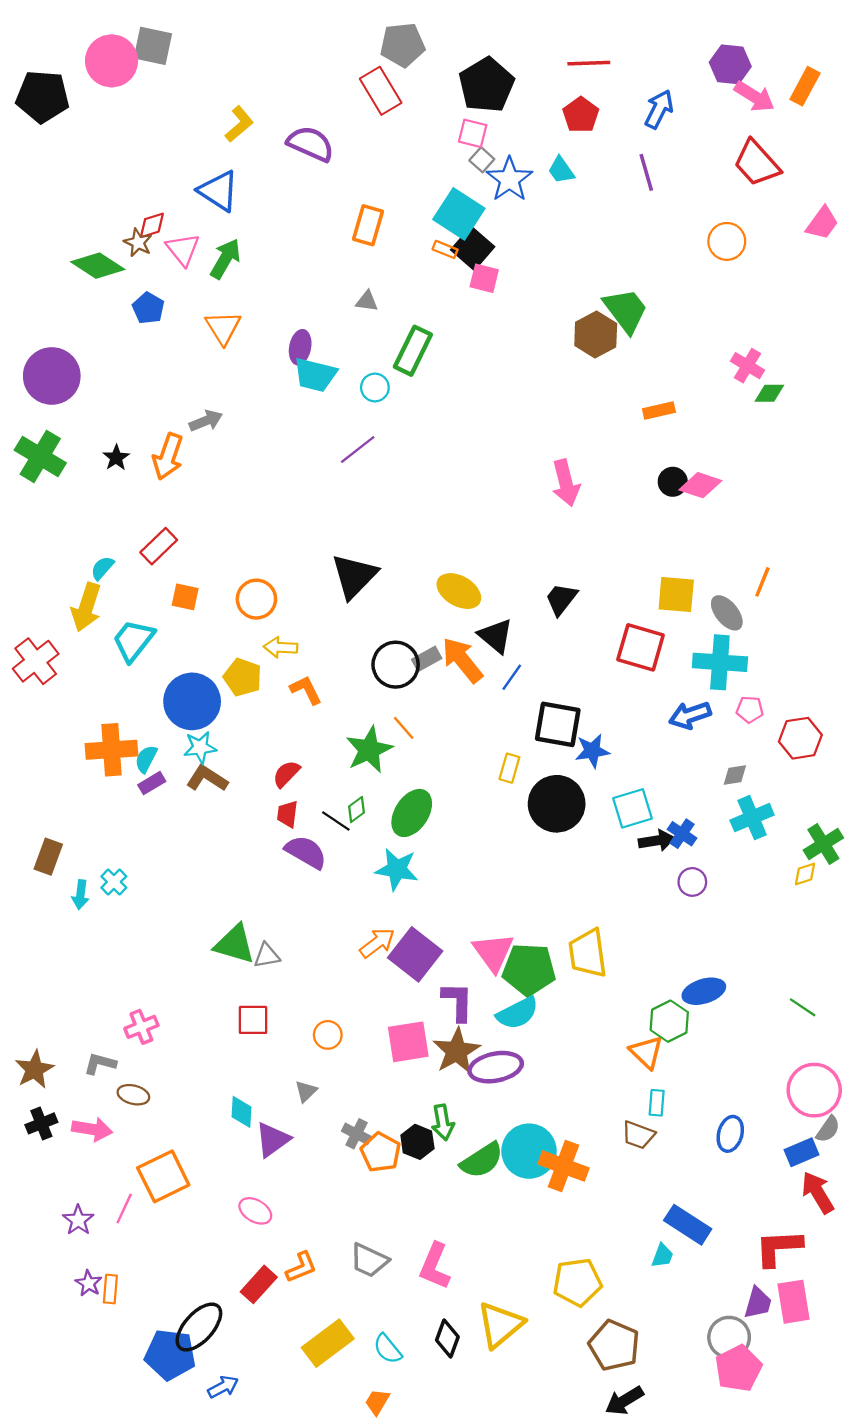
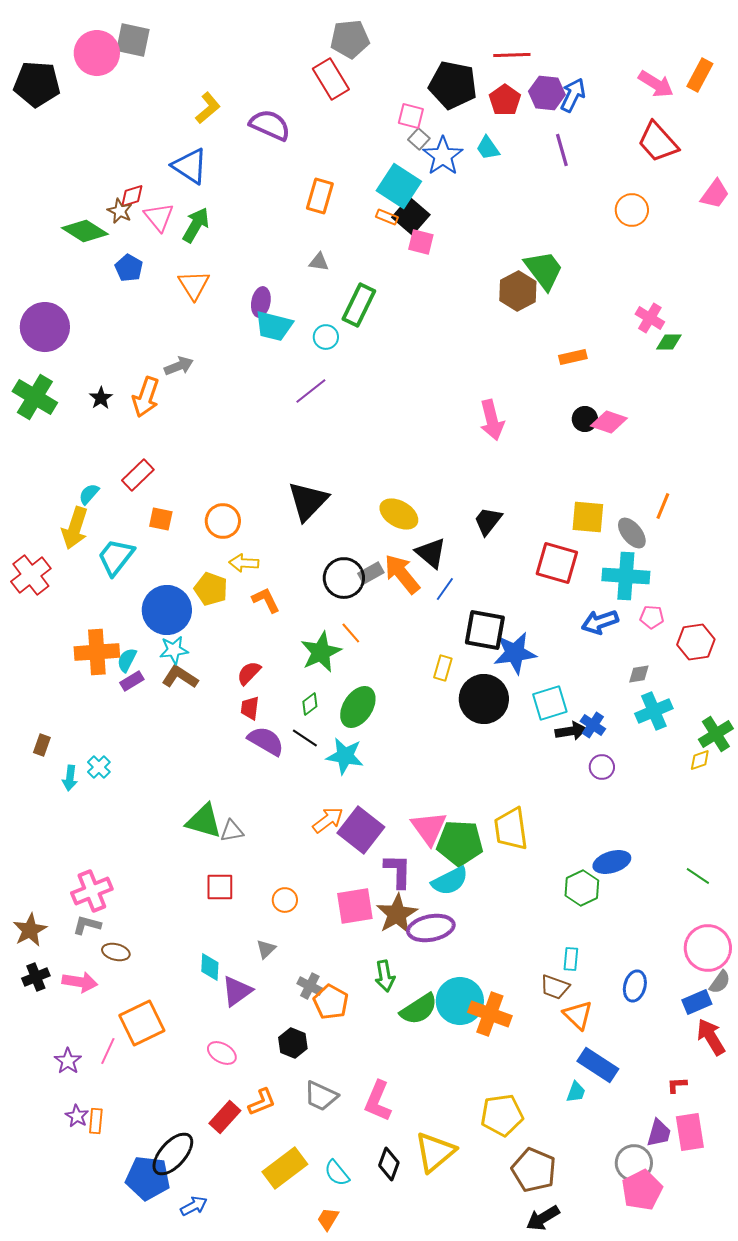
purple hexagon: (730, 64) -> (547, 93), moved
black pentagon: (486, 85) -> (453, 85), moved, turned -30
blue star: (592, 751) -> (515, 653), size x1.4
black line: (336, 821) -> (305, 738), moved
brown rectangle: (48, 857) -> (42, 745), size x0.7
pink cross: (141, 1027) -> (92, 891), moved, size x1.4
orange triangle: (646, 1052) -> (578, 1015), moved
black hexagon: (417, 1142) -> (293, 1043), moved
red L-shape: (779, 1248) -> (677, 1085), size x0.5

